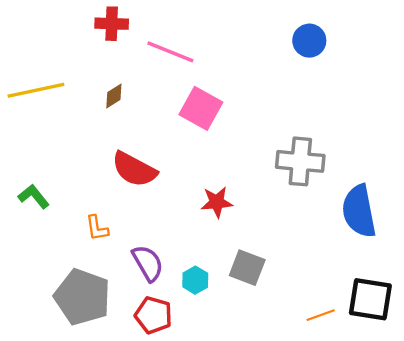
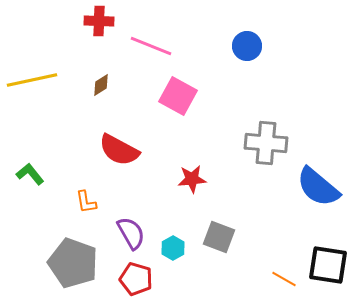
blue circle: (309, 41) -> (247, 46), moved
blue semicircle: (359, 211) -> (318, 187), turned -39
orange line: (321, 315) -> (284, 279), turned 50

